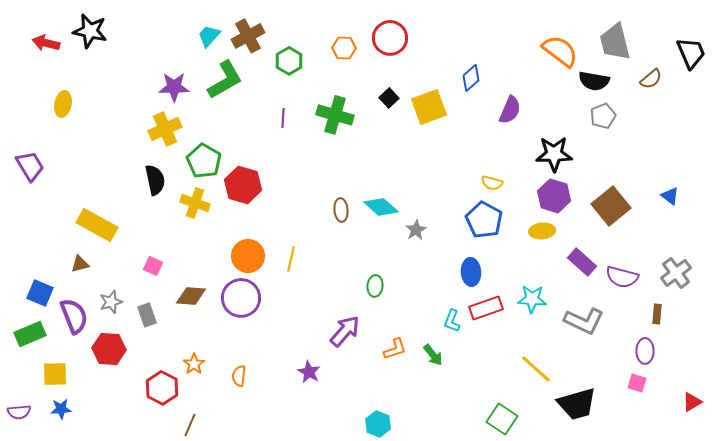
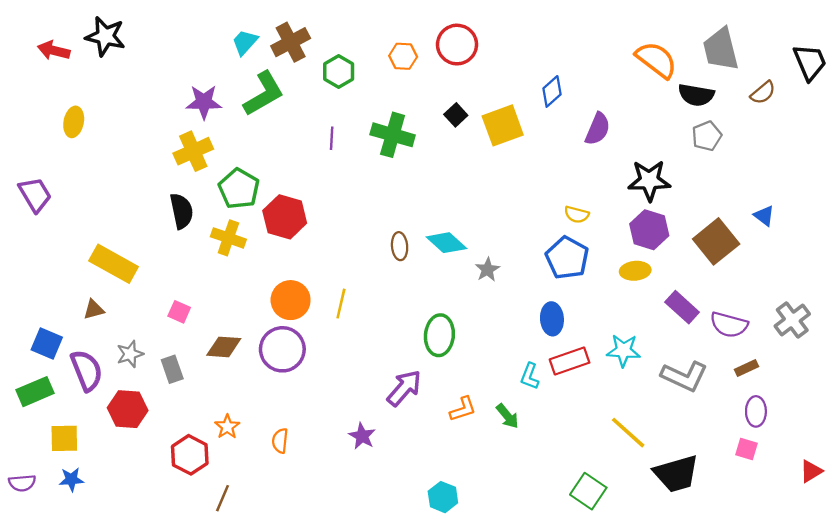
blue triangle: (670, 196) -> (764, 216), moved
green ellipse: (375, 286) -> (439, 335), size x1.6
brown rectangle: (657, 314) -> (747, 368), moved, turned 60

